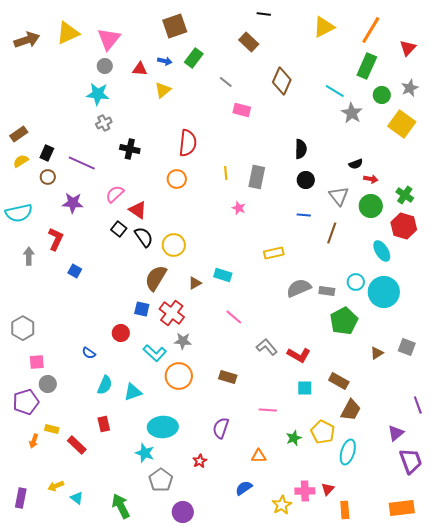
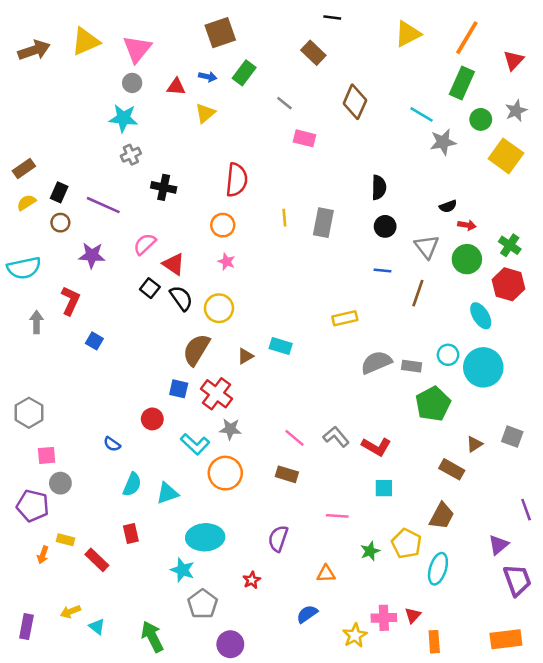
gray star: (352, 113) -> (443, 142), turned 30
pink star: (239, 208) -> (227, 262), moved
pink line: (234, 317) -> (294, 438), moved
brown rectangle: (339, 381) -> (452, 469), moved
purple pentagon: (26, 402) -> (33, 506), turned 30

